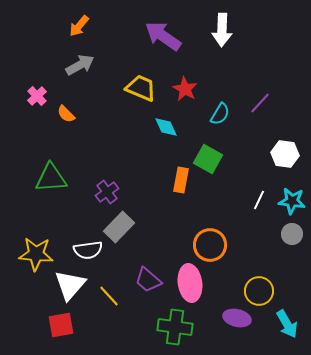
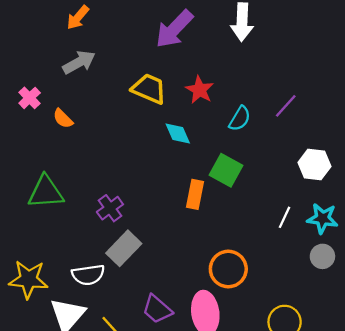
purple arrow: (163, 36) -> (174, 29), turned -81

